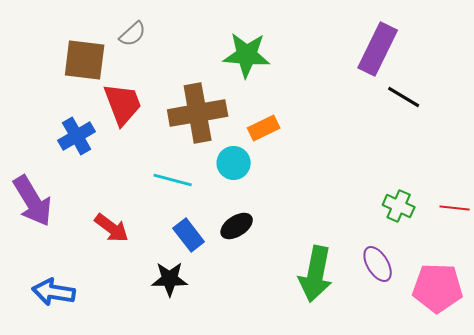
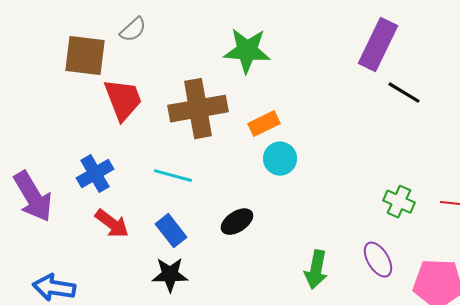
blue cross: (77, 136) -> (95, 174), moved
cyan circle: (234, 163) -> (280, 159), moved
blue rectangle: (189, 235) -> (171, 231), moved
green arrow: (316, 274) -> (316, 270), size x0.7

